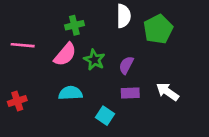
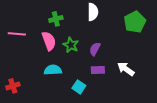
green pentagon: (158, 29) -> (135, 22), moved
pink semicircle: (65, 54) -> (49, 41), turned -60
red cross: (17, 101) -> (13, 86), moved

